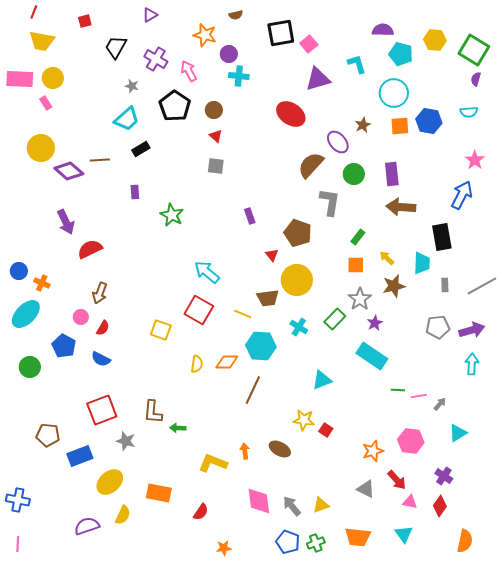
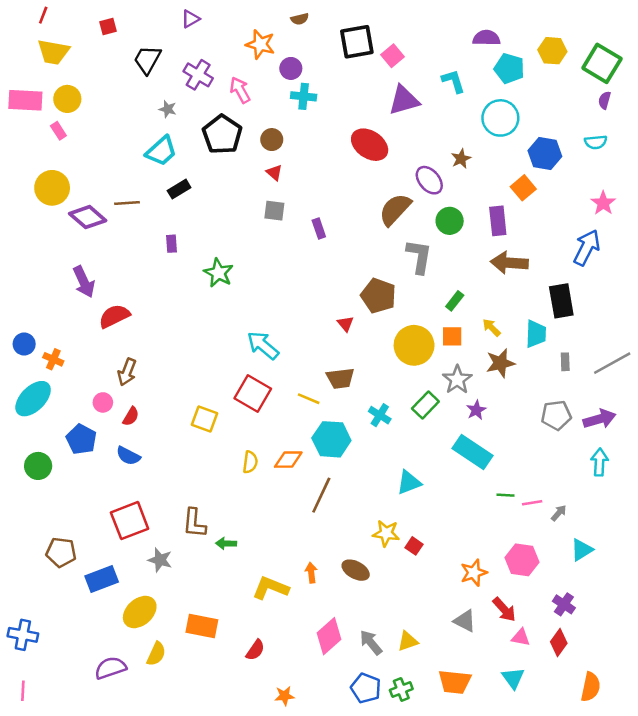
orange square: (400, 126) -> (523, 188), moved, turned -36
purple rectangle: (250, 216) -> (319, 228), moved
yellow circle: (297, 280) -> (414, 345), moved
pink diamond: (259, 501) -> (329, 636), turned 56

